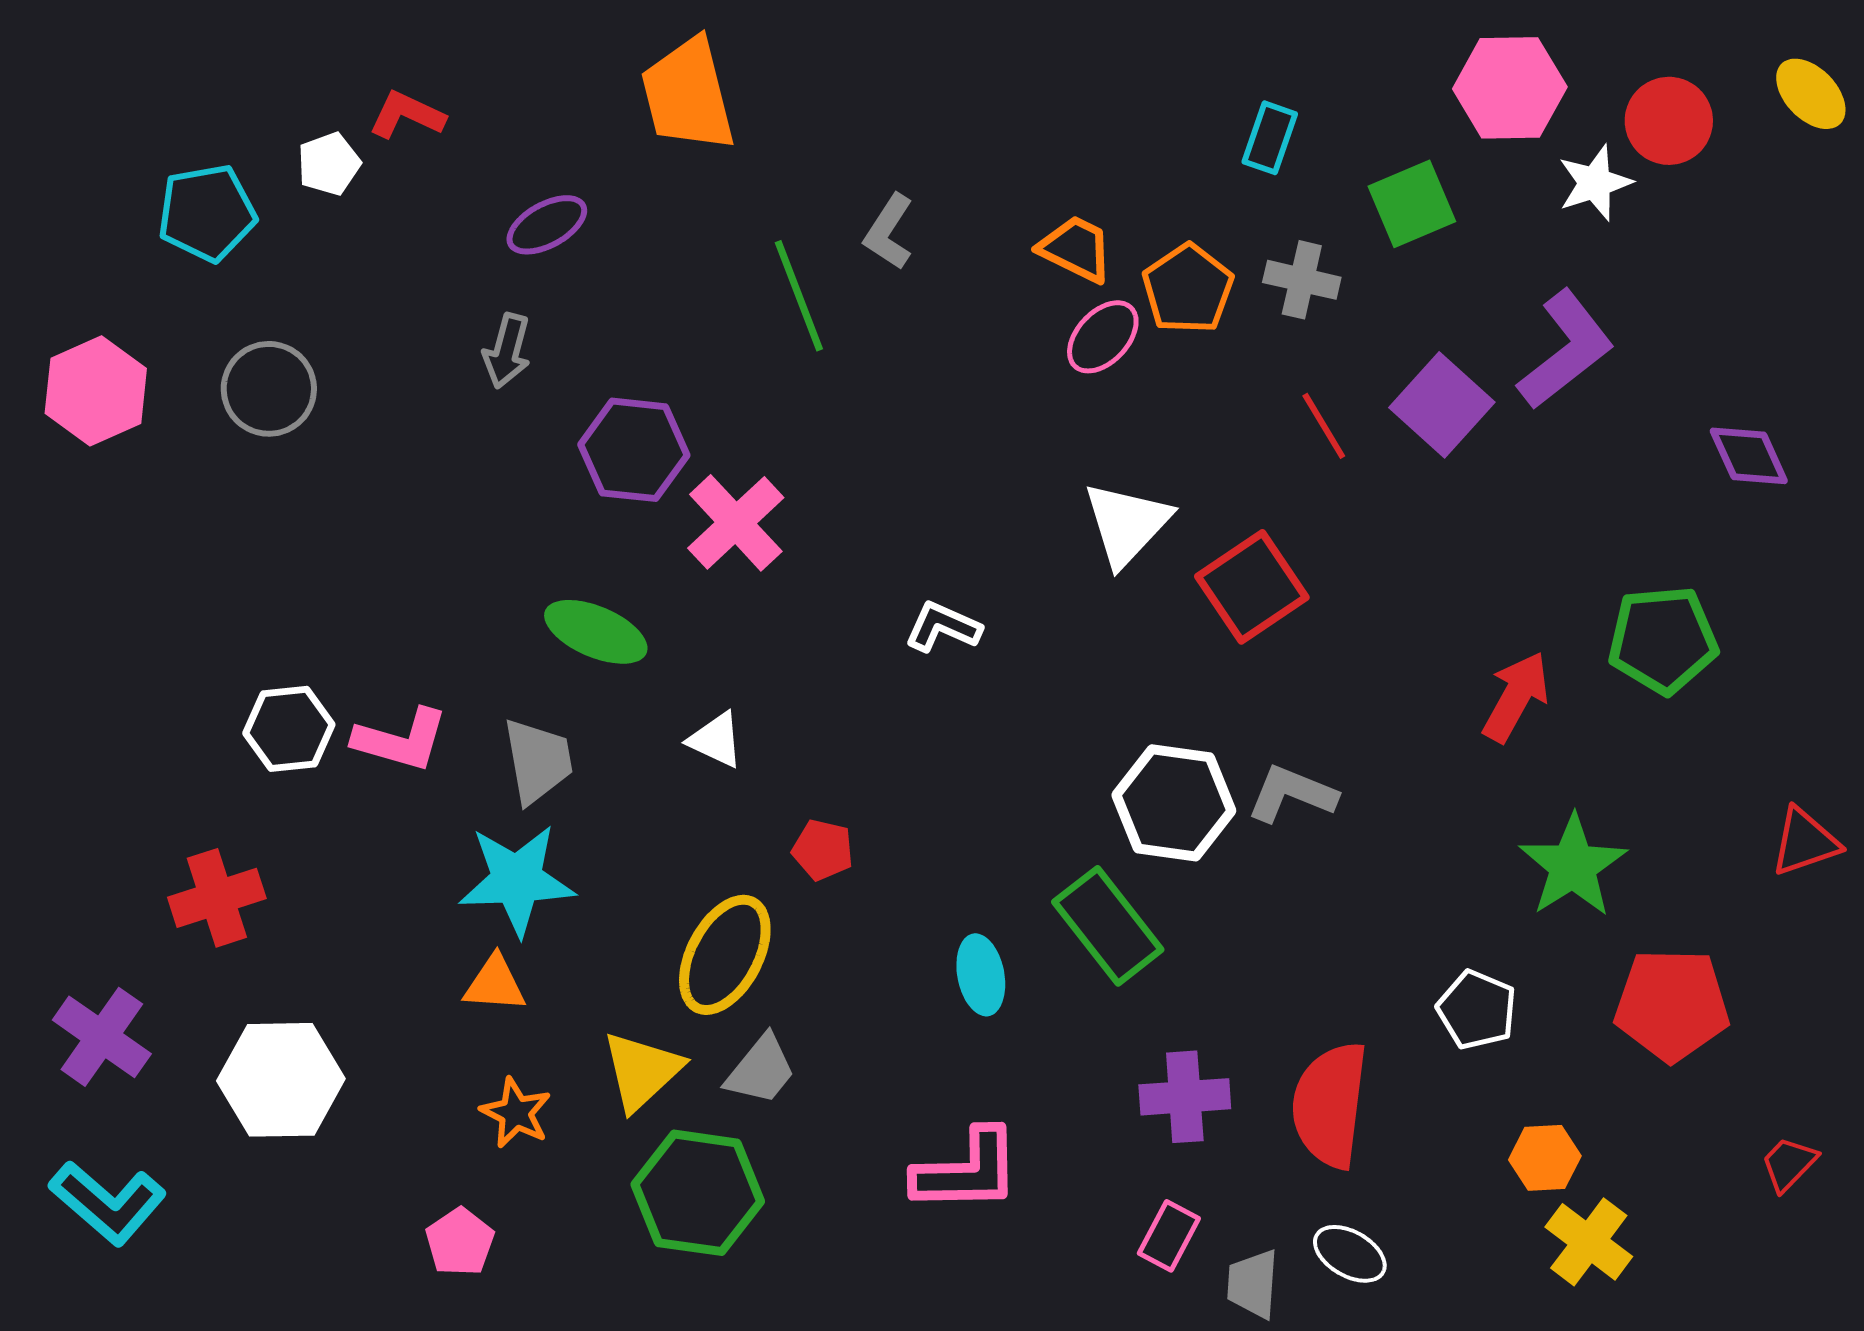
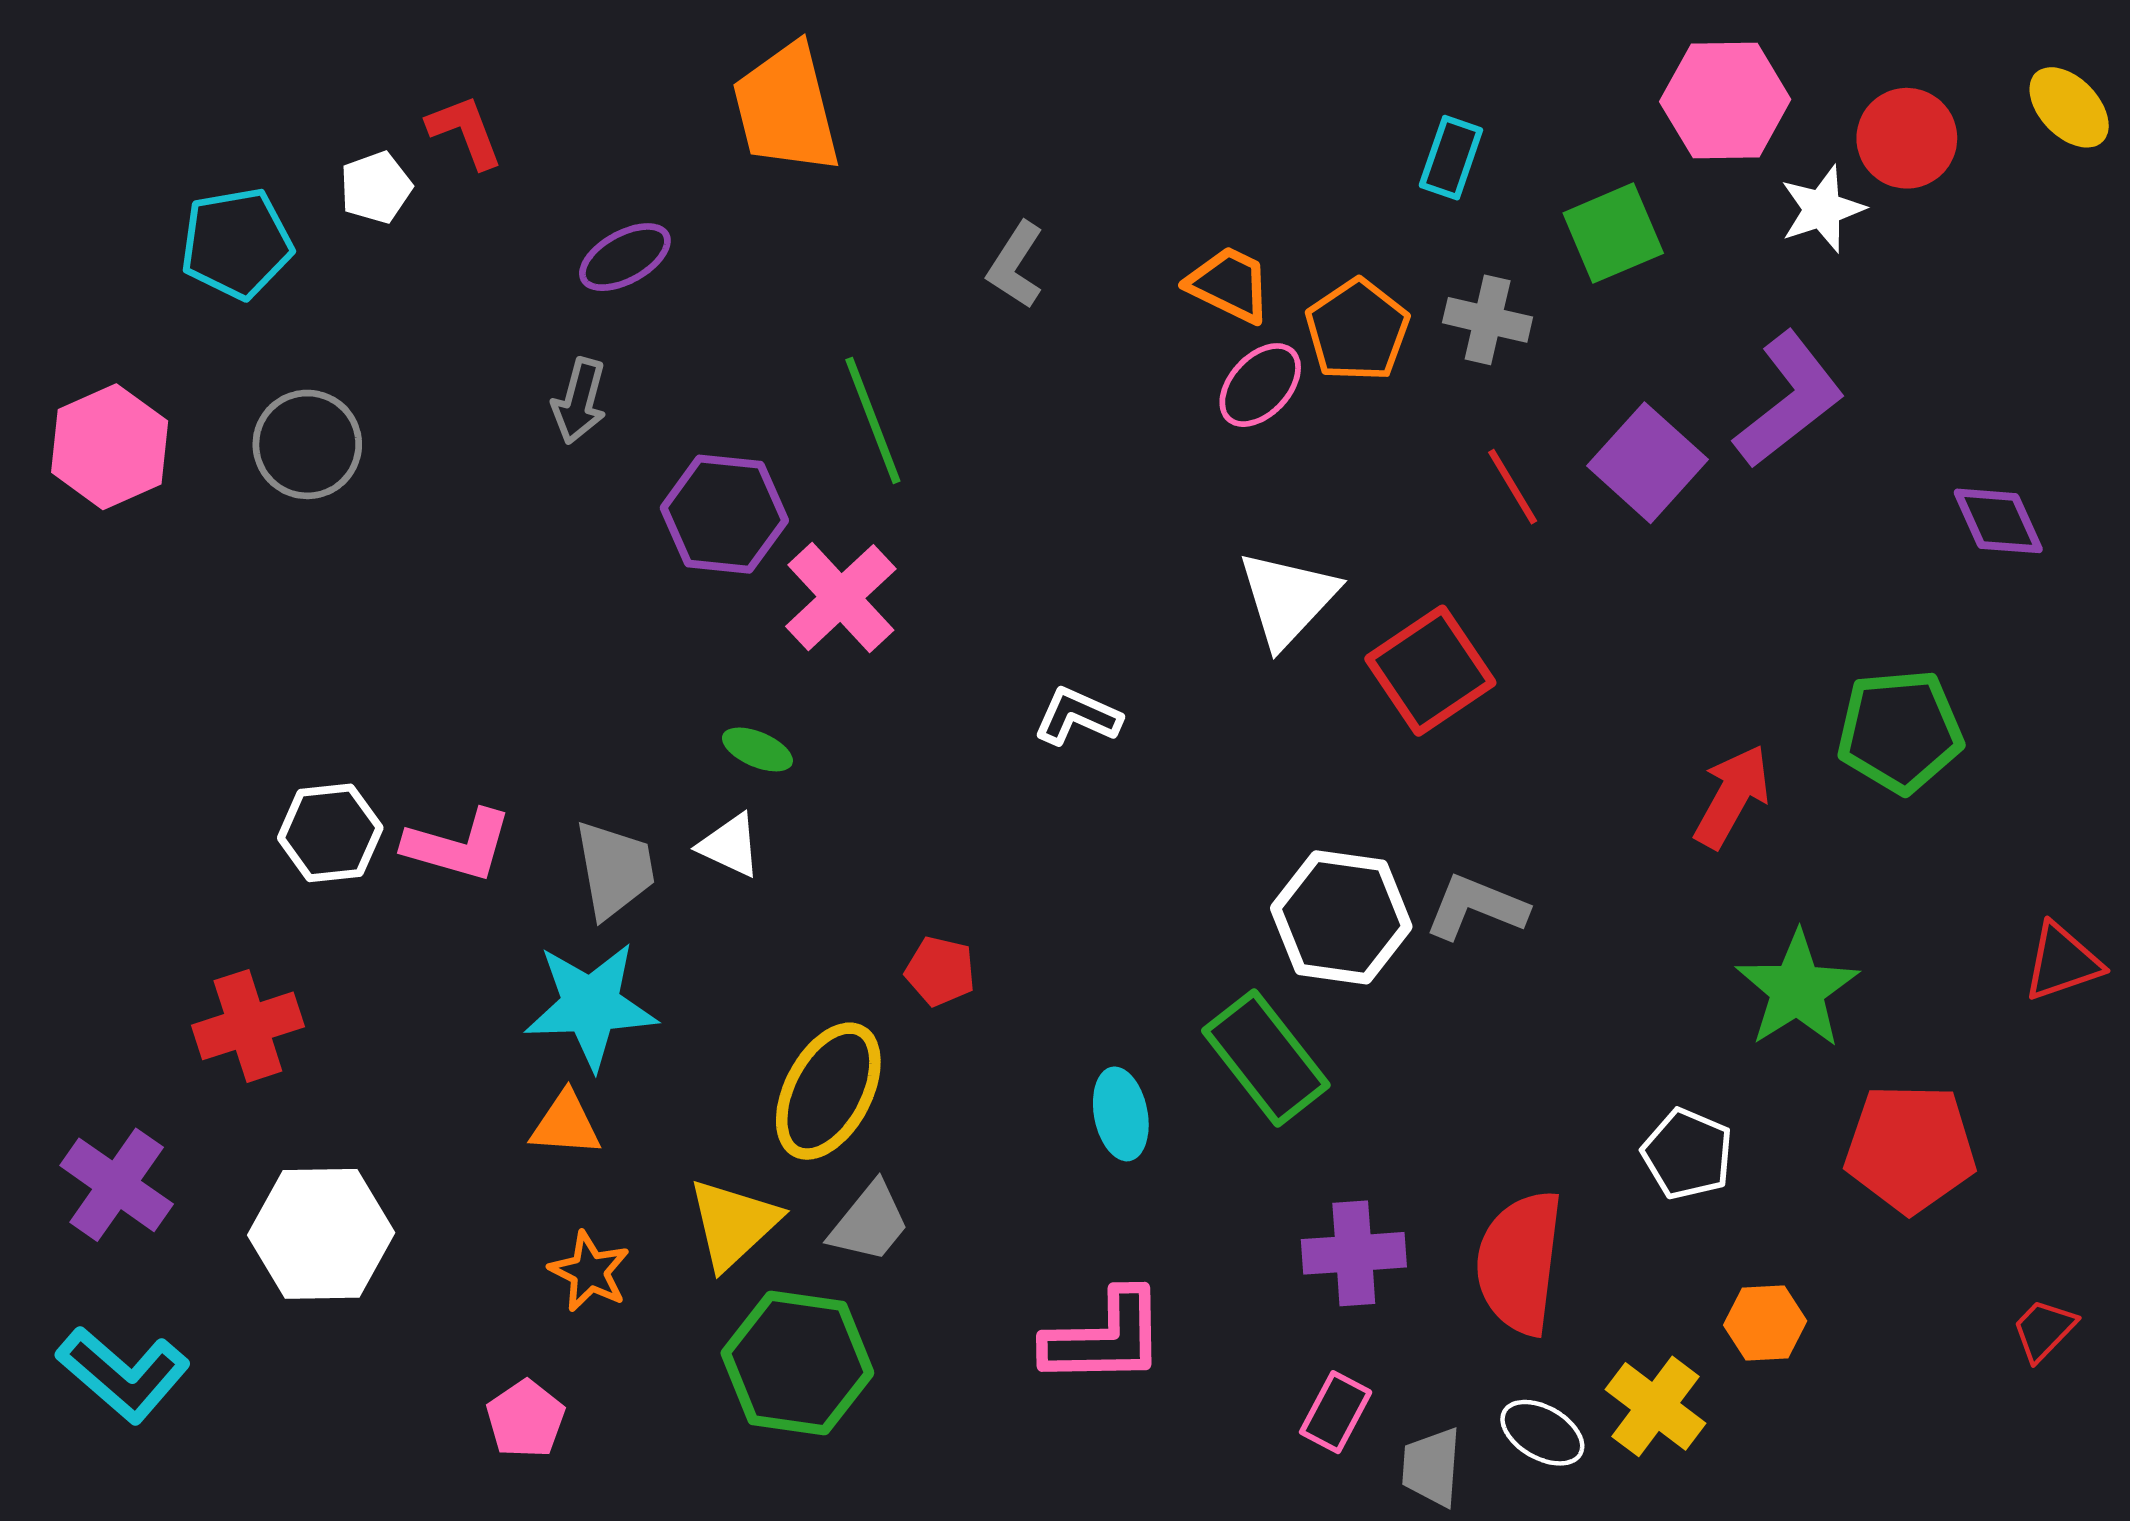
red L-shape: (407, 115) -> (465, 131), turned 44
green line: (799, 296) -> (873, 420), moved
green ellipse: (596, 632) -> (757, 749), moved, size x0.6
white triangle: (716, 740) -> (730, 845), moved
yellow cross: (1589, 1242) -> (1655, 1406), moved

